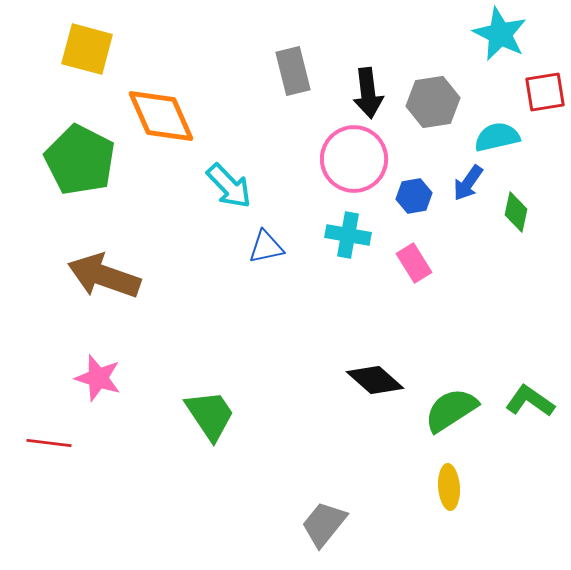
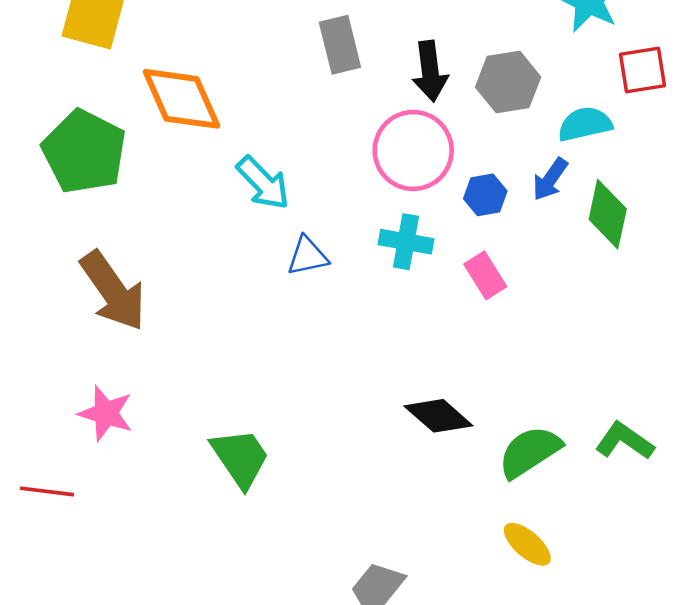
green diamond: (516, 212) -> (608, 214), size x1.4
brown arrow: (104, 276) -> (113, 291), turned -144
yellow ellipse: (449, 487) -> (527, 544), turned -45

